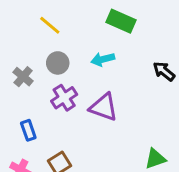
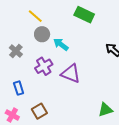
cyan arrow: (103, 59) -> (61, 44), moved, turned 49
gray circle: (58, 63) -> (42, 34), moved

